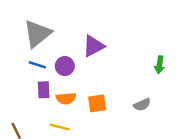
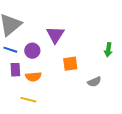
purple triangle: (93, 46) -> (55, 35), turned -30
orange square: (97, 103) -> (70, 64), moved

